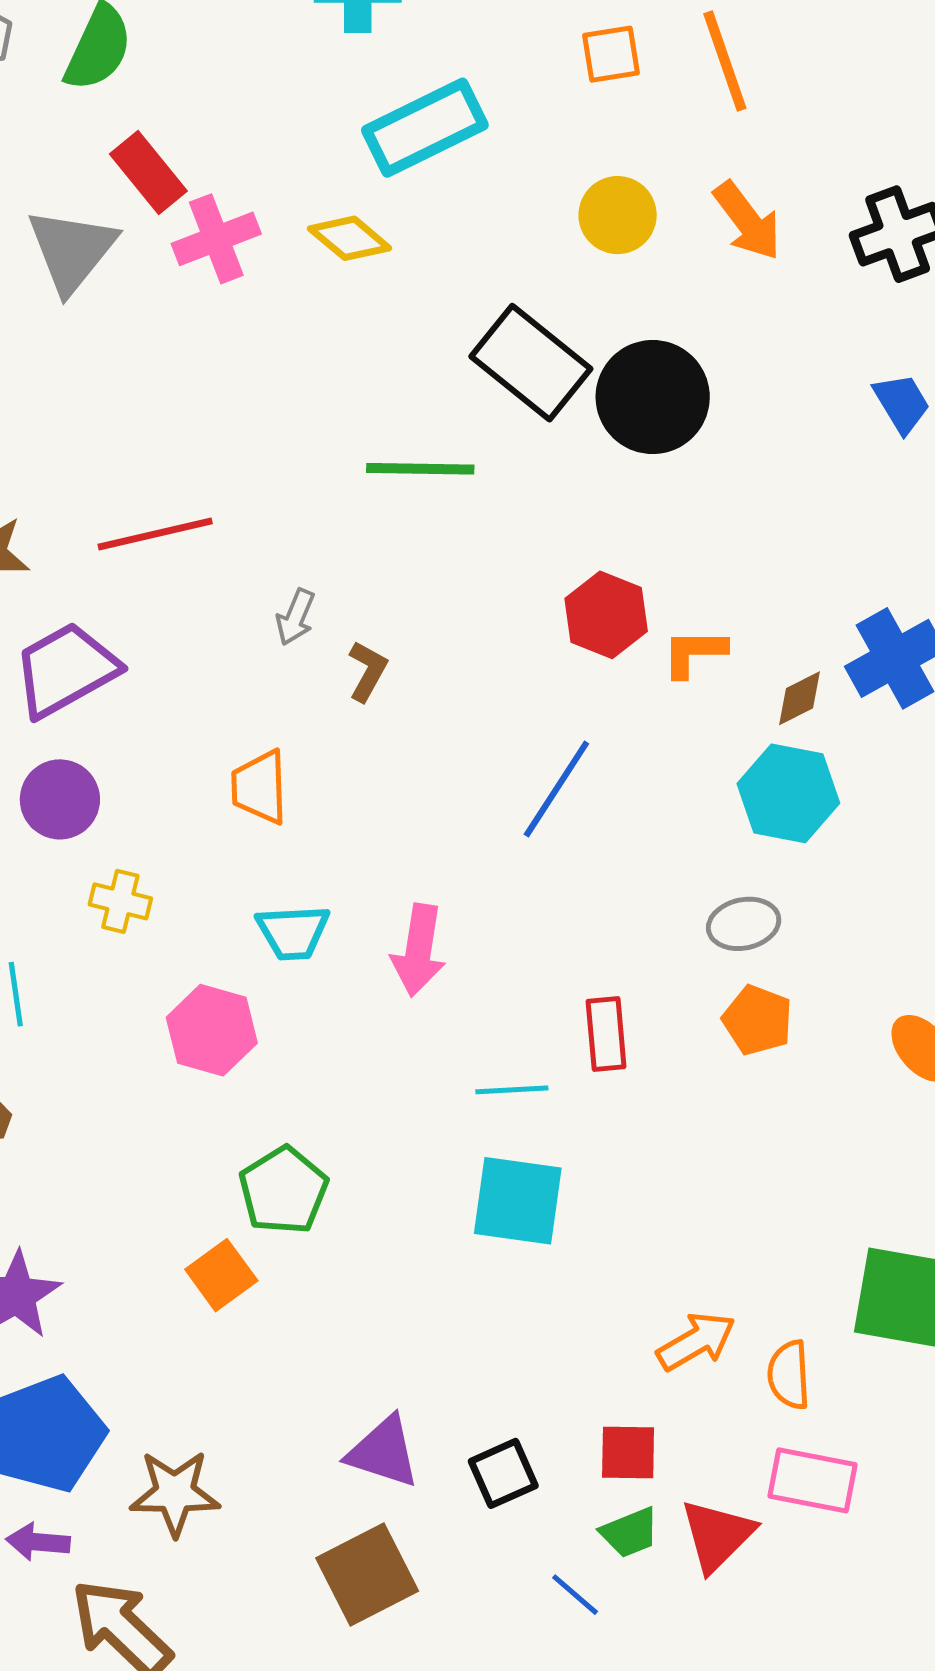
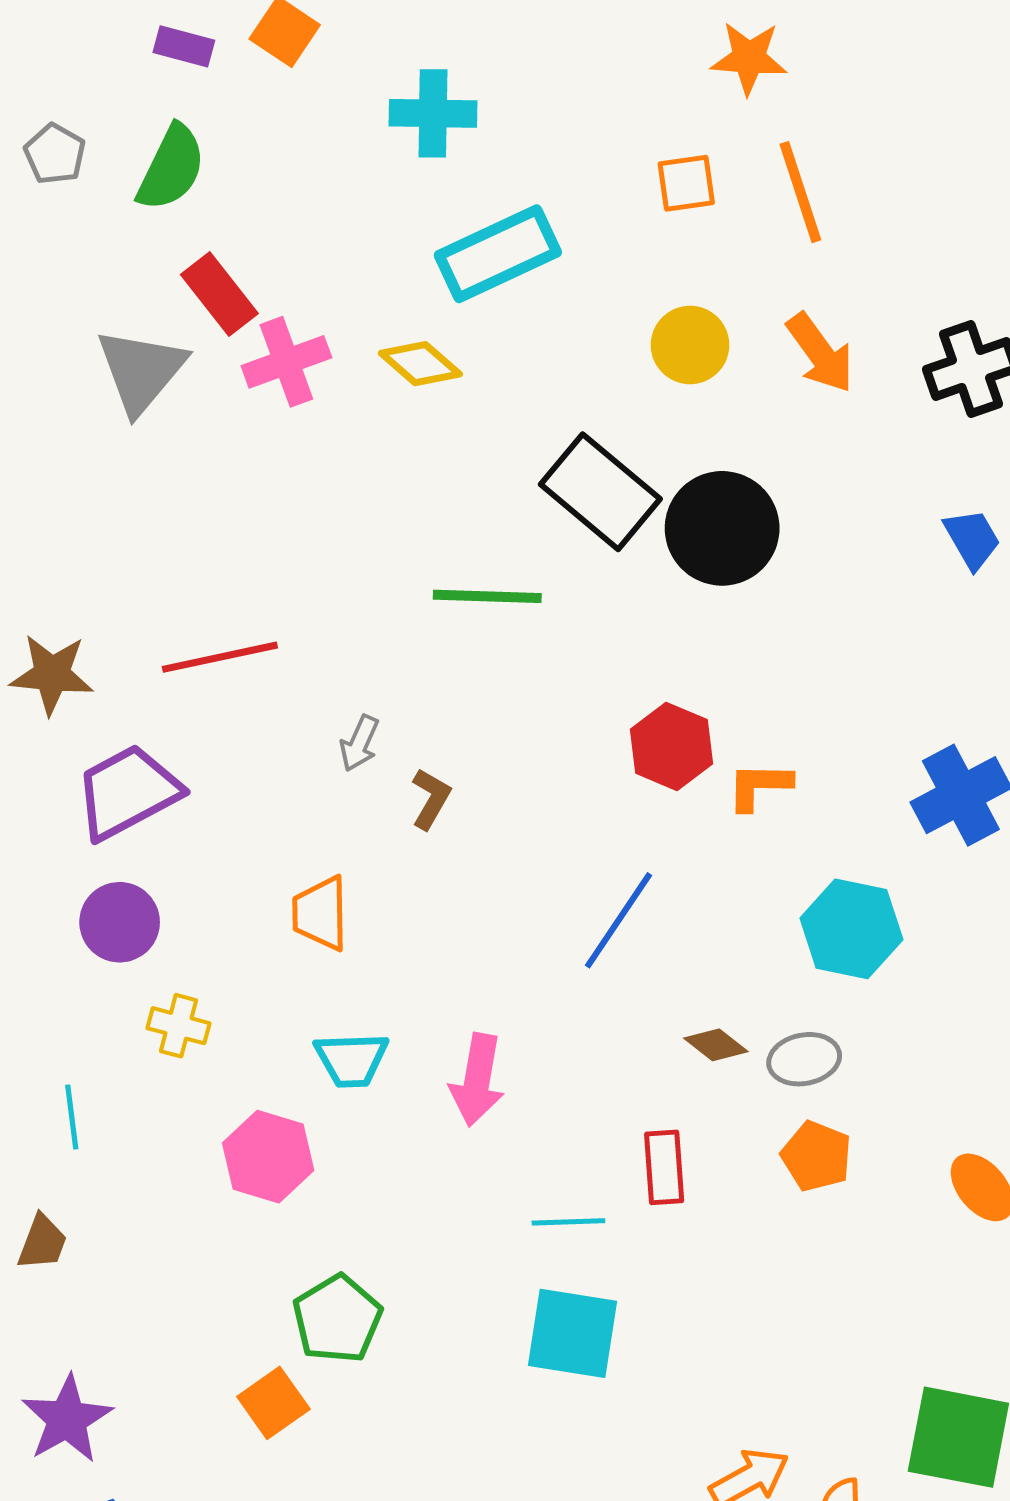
brown diamond: (800, 698) -> (716, 1045), moved, turned 64

